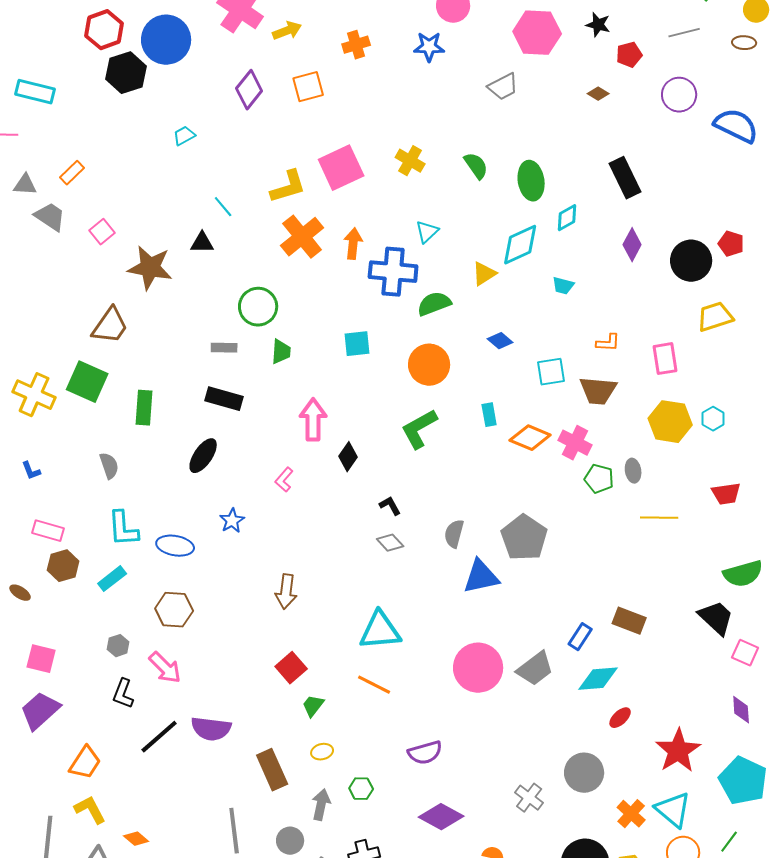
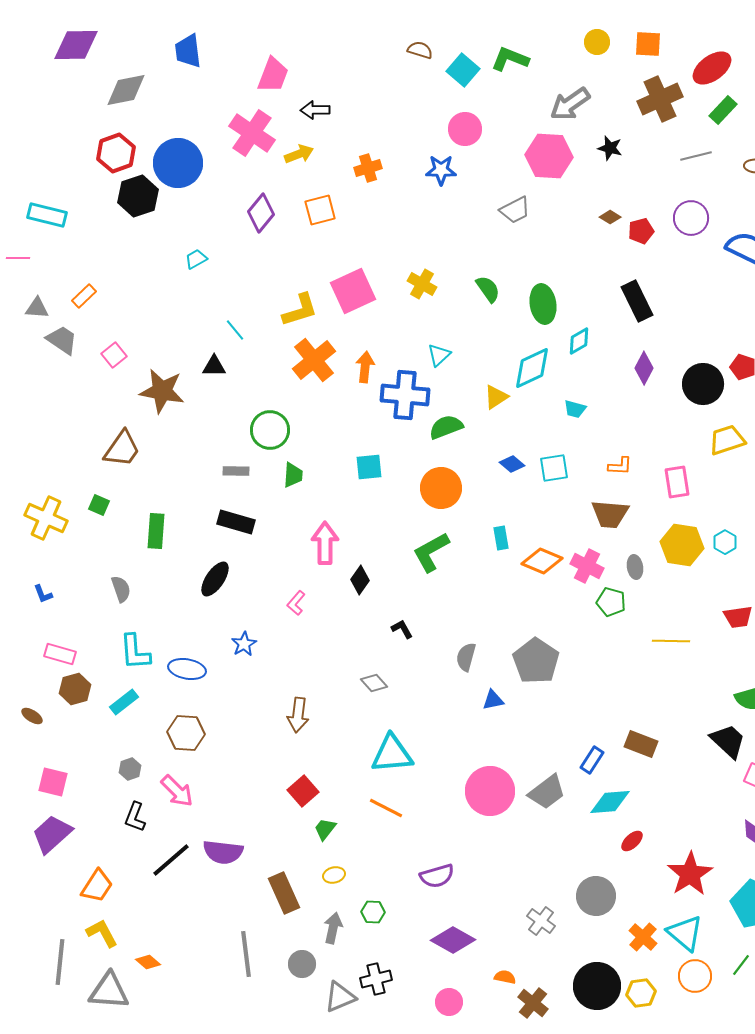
red pentagon: (629, 55) -> (641, 231), moved
cyan square: (551, 372) -> (554, 468), moved
green square: (87, 382) -> (99, 505), size x0.5
gray ellipse: (633, 471) -> (635, 567), moved
gray diamond: (390, 543) -> (374, 683), moved
blue triangle: (481, 577) -> (493, 700), size x0.6

